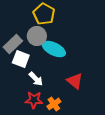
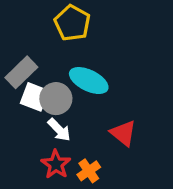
gray circle: (37, 36) -> (56, 99), moved
red star: (34, 100) -> (56, 164), turned 30

